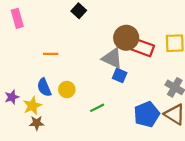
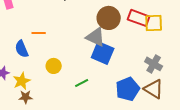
red rectangle: (142, 47) -> (139, 18), moved
blue square: (120, 75) -> (103, 53), size x1.6
blue semicircle: (44, 87) -> (22, 49), moved

